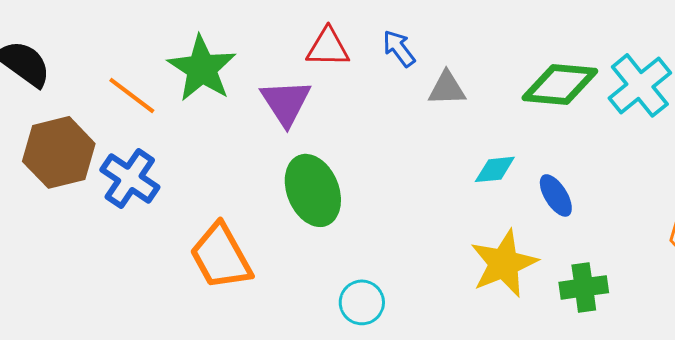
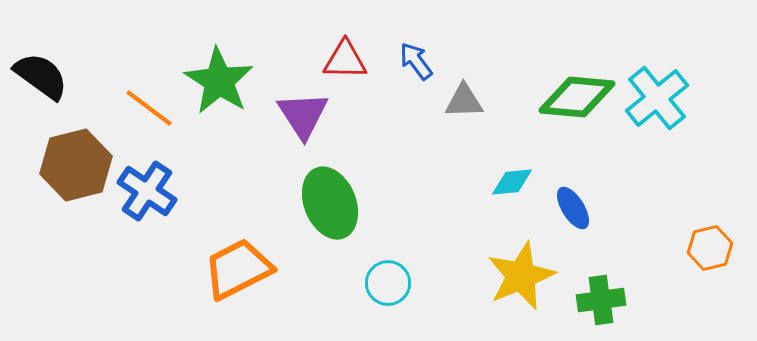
orange trapezoid: (221, 256) -> (238, 269), turned 92
cyan circle: (362, 302) -> (388, 283), moved

